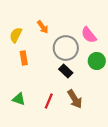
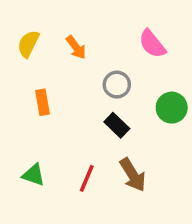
yellow semicircle: (16, 35) -> (28, 44), moved
pink semicircle: (89, 35) -> (152, 44), moved
gray circle: (66, 48) -> (117, 85), size x0.6

